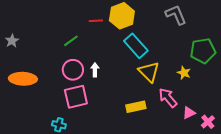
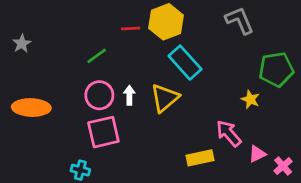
gray star: (12, 41) -> (22, 44), moved
yellow triangle: (149, 72) -> (165, 98), moved, turned 35
yellow rectangle: (136, 107) -> (200, 158), moved

